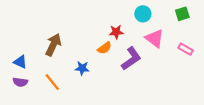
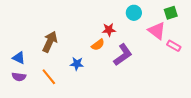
pink triangle: (155, 38) -> (157, 31), moved

